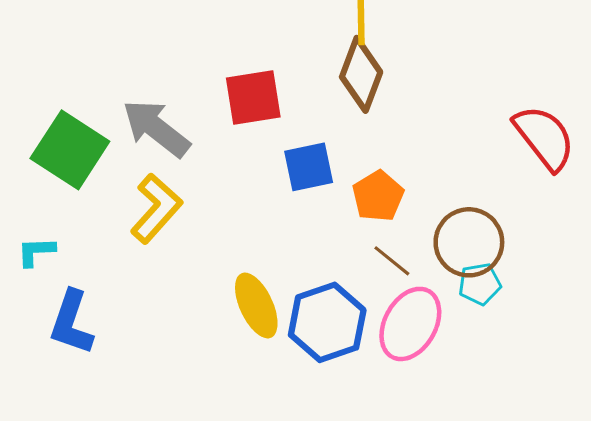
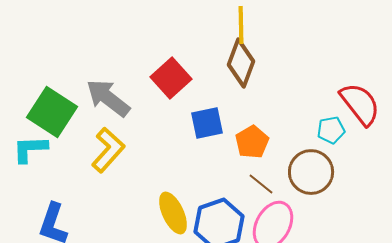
red square: (253, 98) -> (171, 78), turned -33
cyan L-shape: (36, 252) -> (30, 149), moved, size x1.4
cyan pentagon: (480, 284) -> (331, 130), moved

